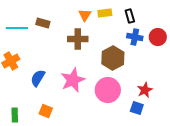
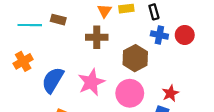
blue semicircle: (38, 78) -> (53, 80), size x1.4

